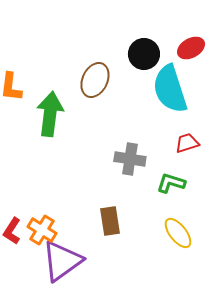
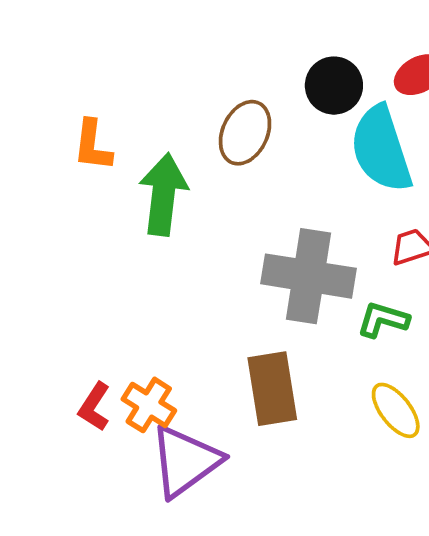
gray cross: (130, 159) -> (309, 276), size x1.6
brown rectangle: (110, 221) -> (272, 389), size x1.4

